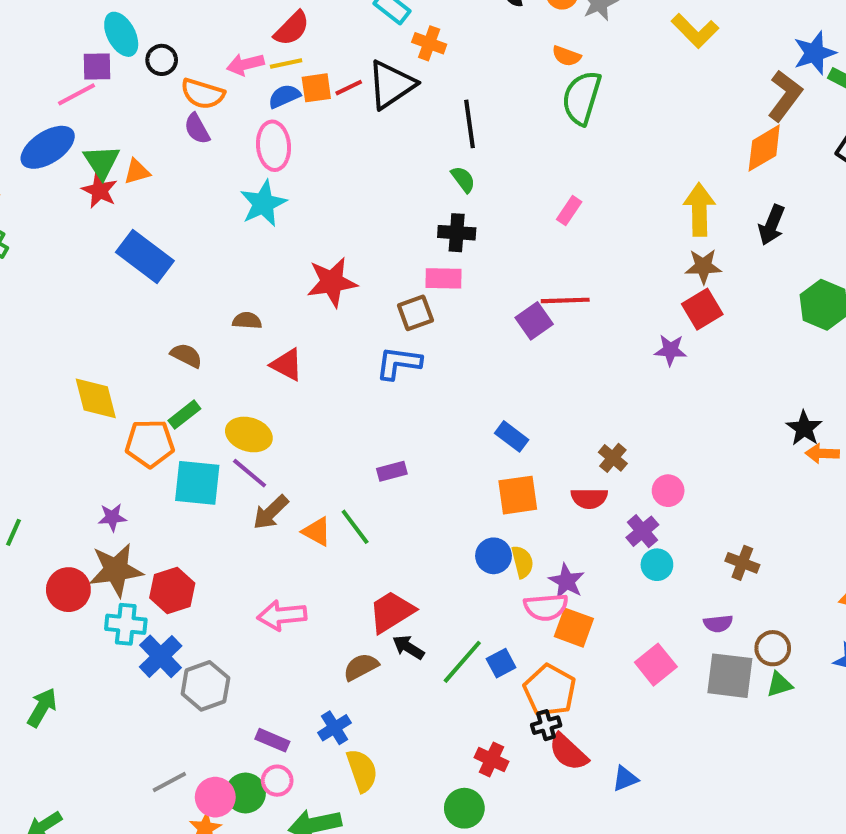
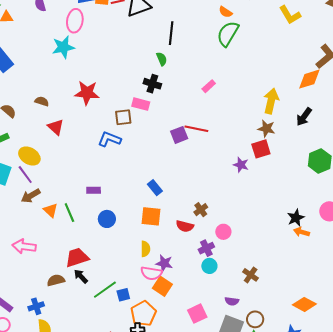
blue circle: (494, 556) -> (107, 219), moved
purple star: (567, 581) -> (164, 263), turned -30

